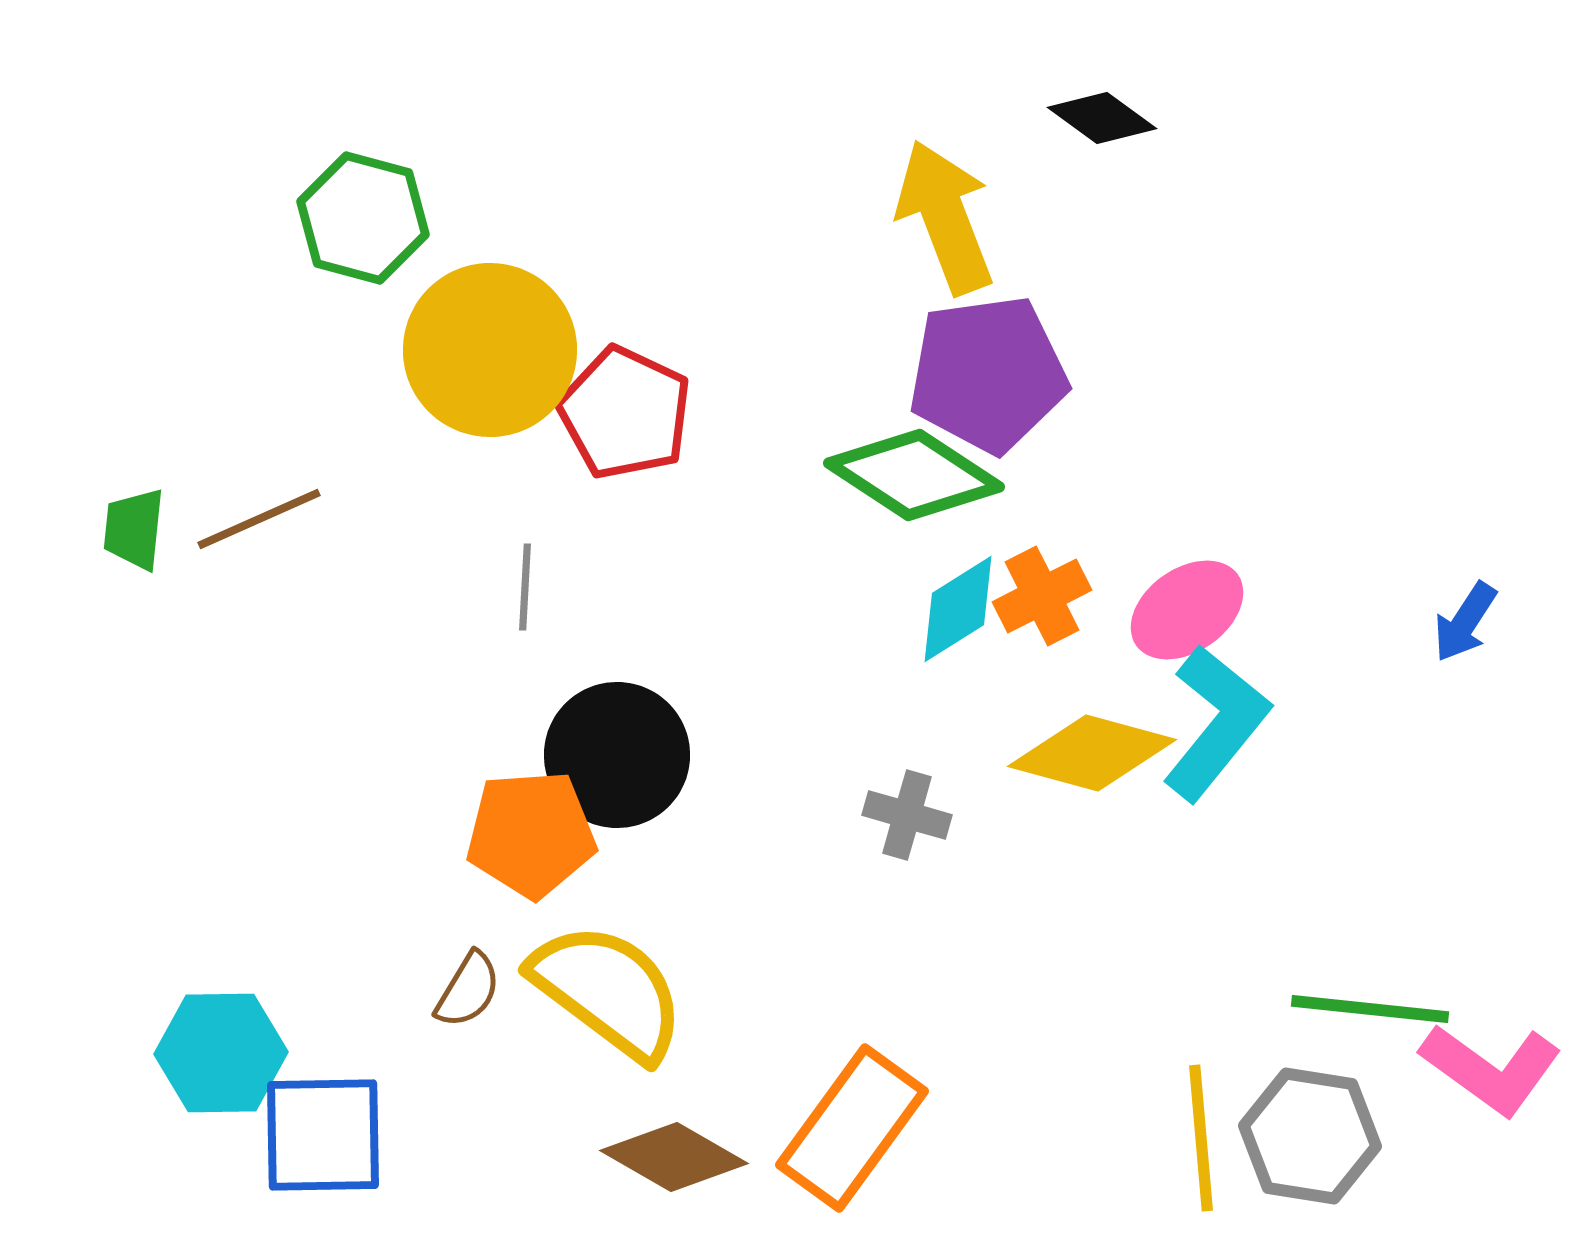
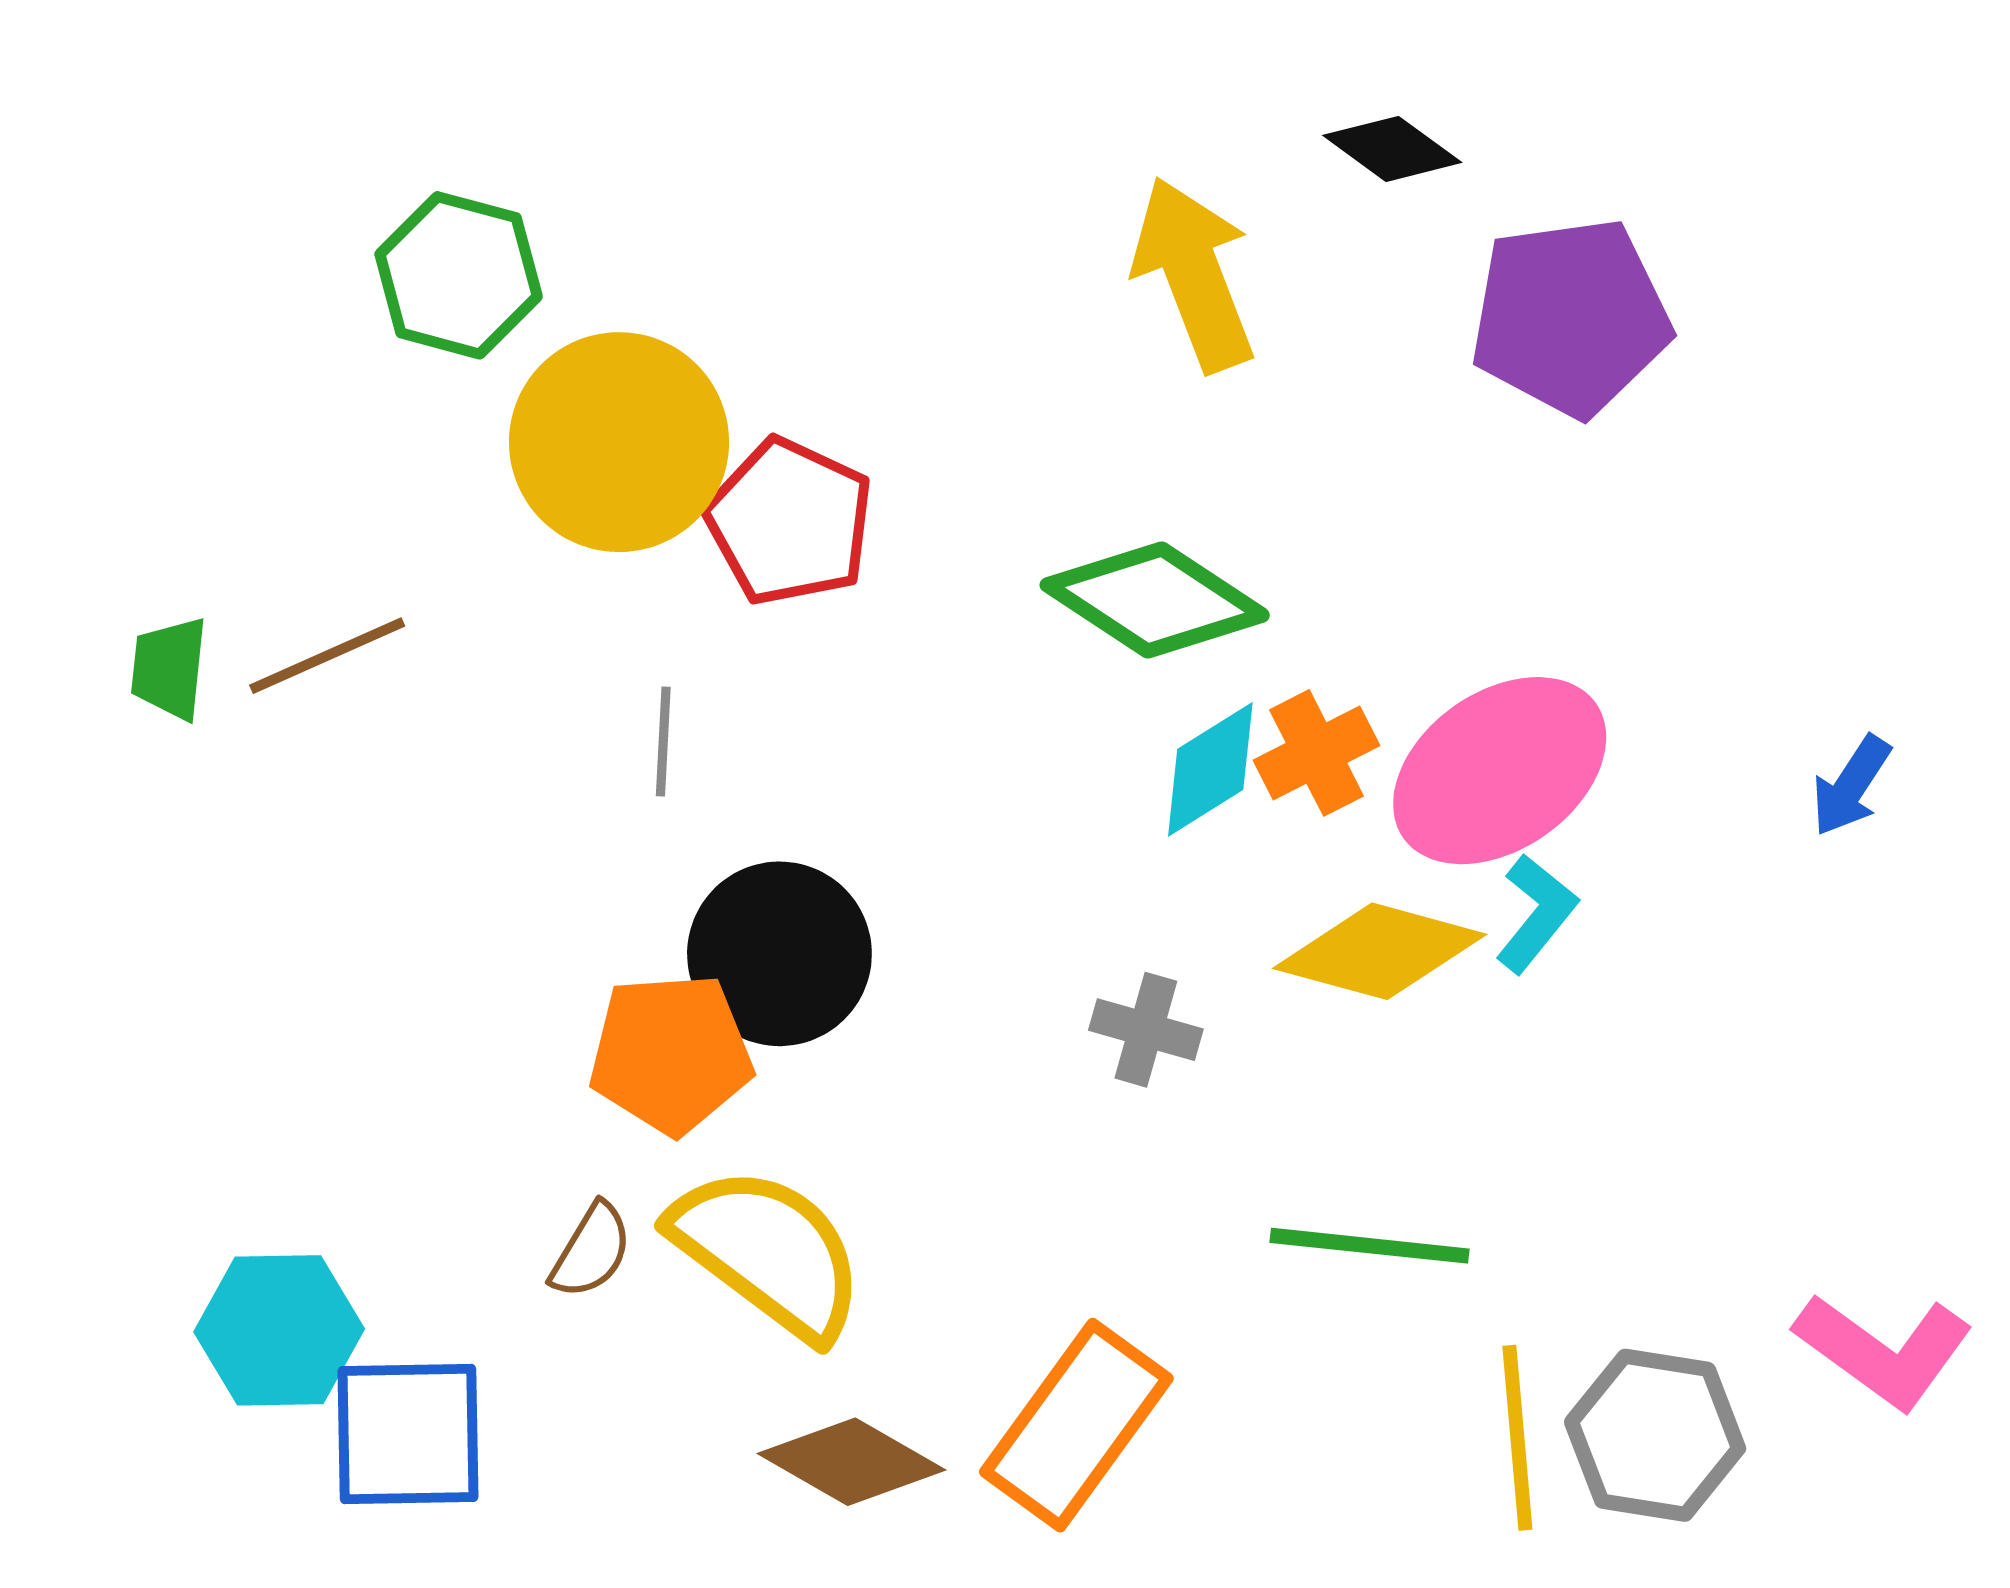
purple pentagon: (988, 374) -> (1570, 317), moved
pink ellipse: (1187, 610) -> (1500, 771), size x1.5
cyan L-shape: (1216, 723) -> (1536, 913), size x0.6
green line: (1370, 1009) -> (1370, 1246), moved

